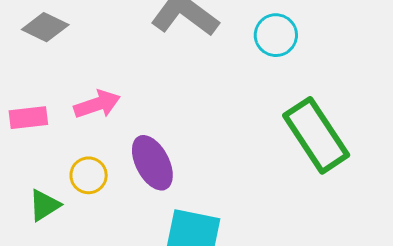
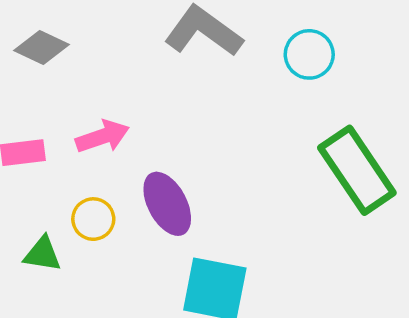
green triangle: (44, 205) -> (42, 254), turned 42

